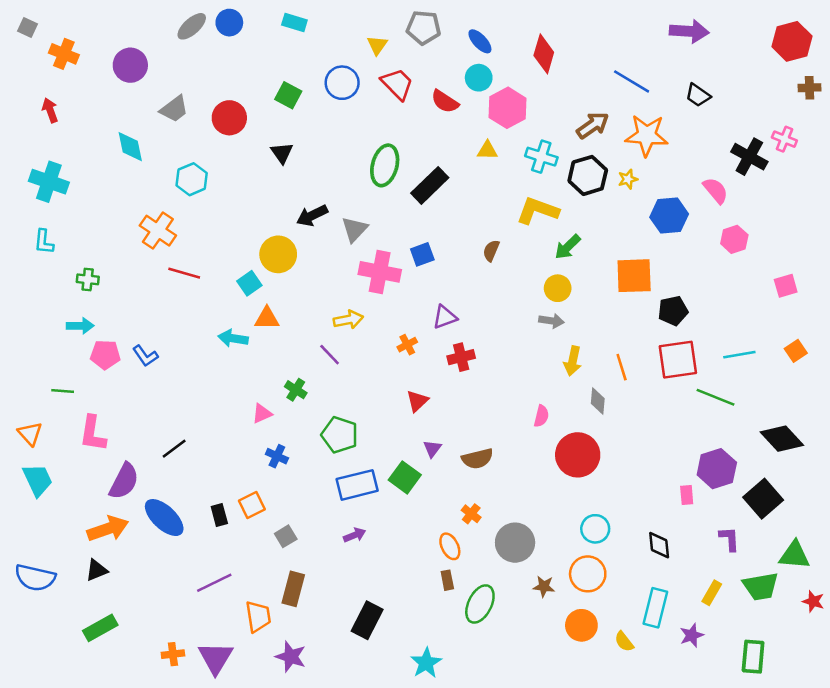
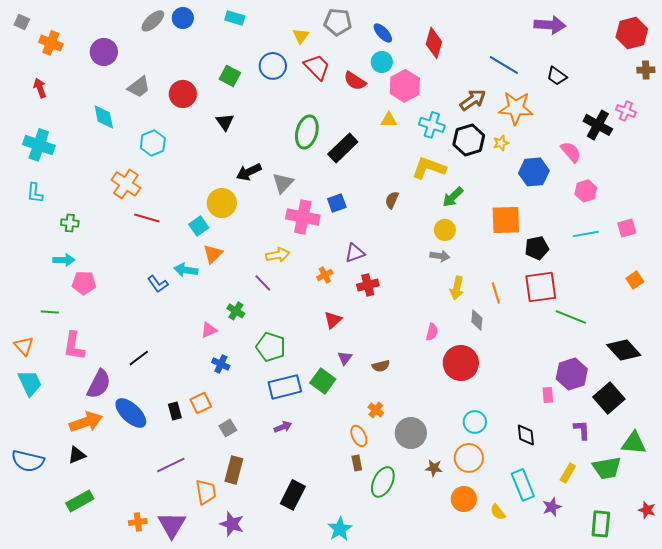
orange triangle: (267, 318) -> (213, 254), turned -45
cyan line: (739, 355) -> (586, 234), moved
blue L-shape: (145, 356) -> (158, 284), moved
brown semicircle: (477, 459) -> (381, 366), size x0.7
red star: (813, 601) -> (647, 510), moved
cyan rectangle: (655, 608) -> (523, 485), turned -36

